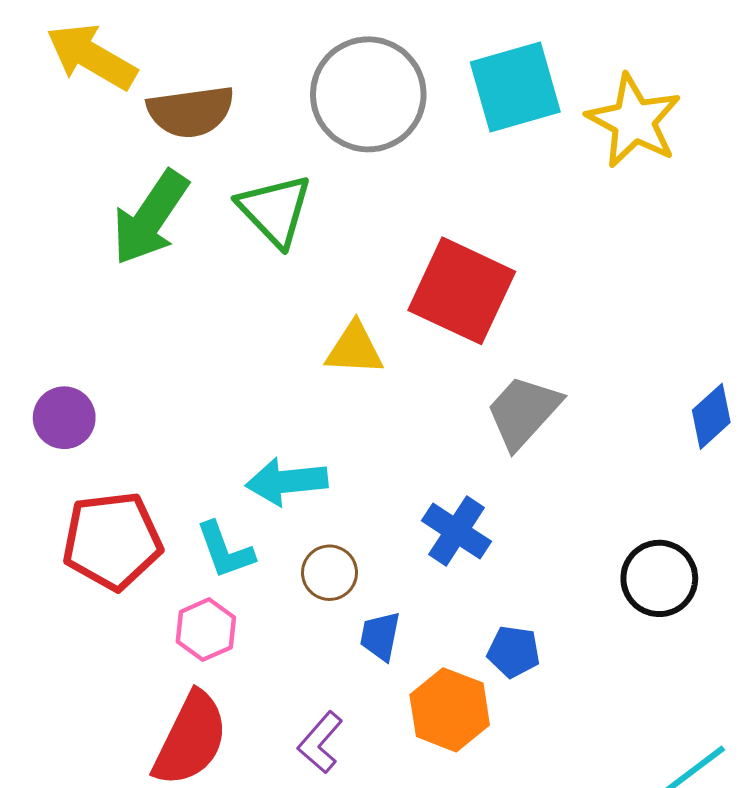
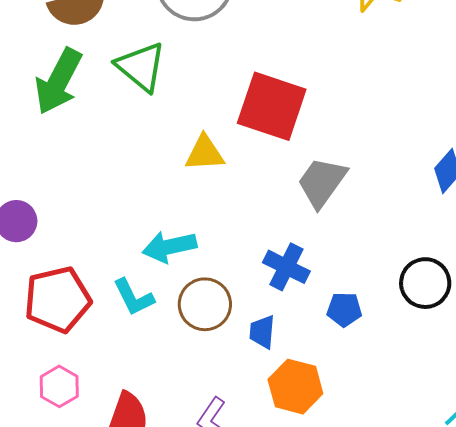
brown circle: (329, 573) -> (205, 304), size x1.4
pink hexagon: (206, 630) -> (59, 386), moved
blue trapezoid: (380, 636) -> (262, 332), moved
blue pentagon: (514, 652) -> (344, 309), moved

